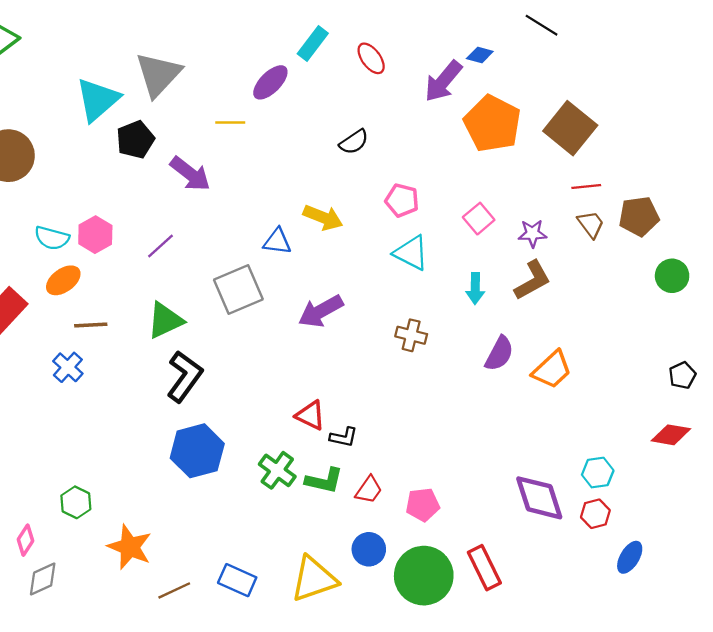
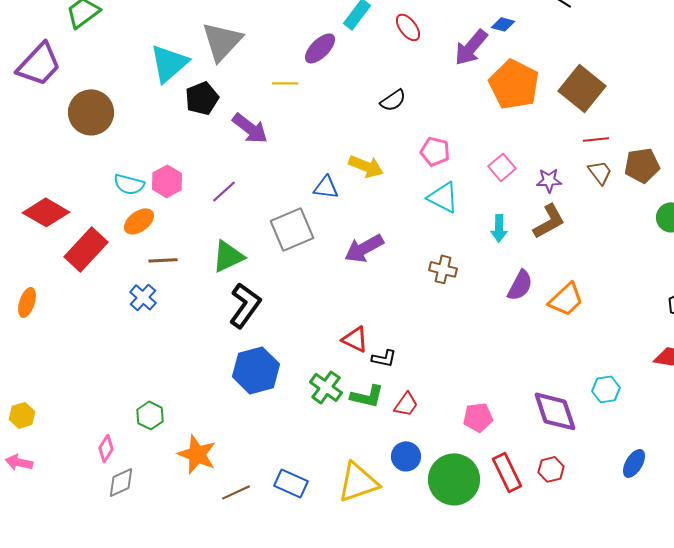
pink pentagon: (423, 505) -> (478, 417), moved
red hexagon: (595, 514) -> (551, 469), moved

